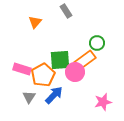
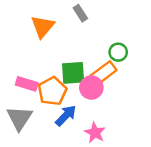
orange triangle: (35, 22) -> (43, 27), size x1.5
gray triangle: (29, 97) -> (19, 118), moved, size x1.6
pink star: (103, 102) -> (95, 133), moved, turned -30

